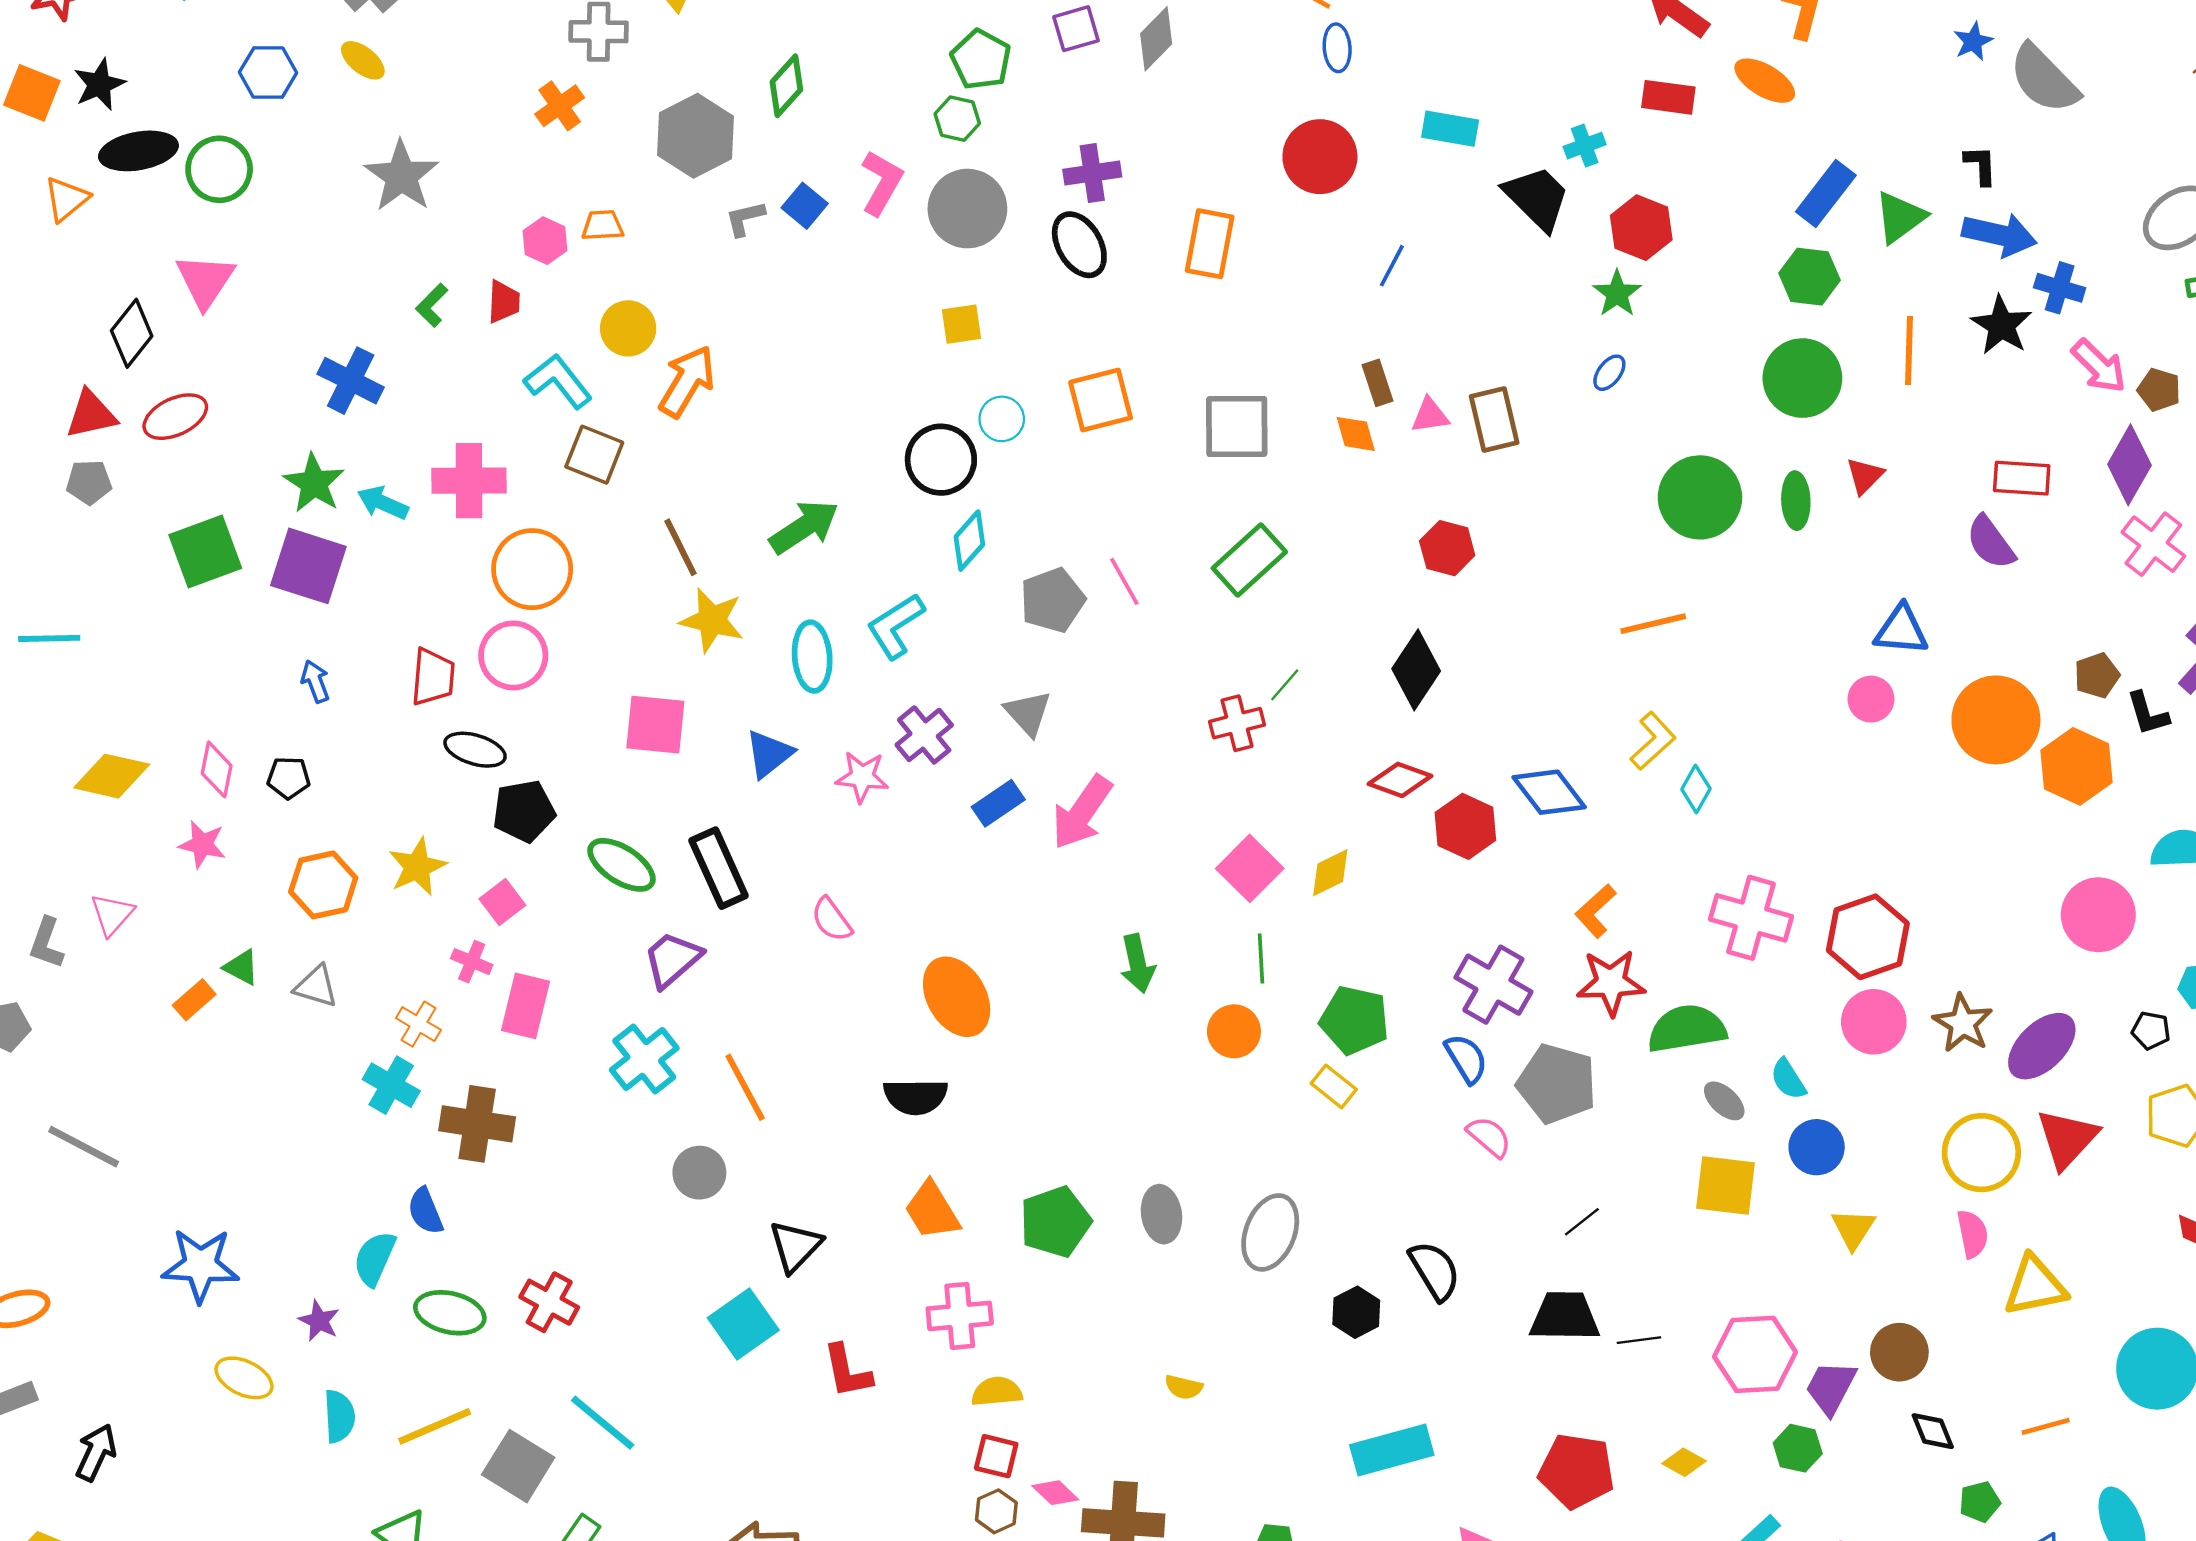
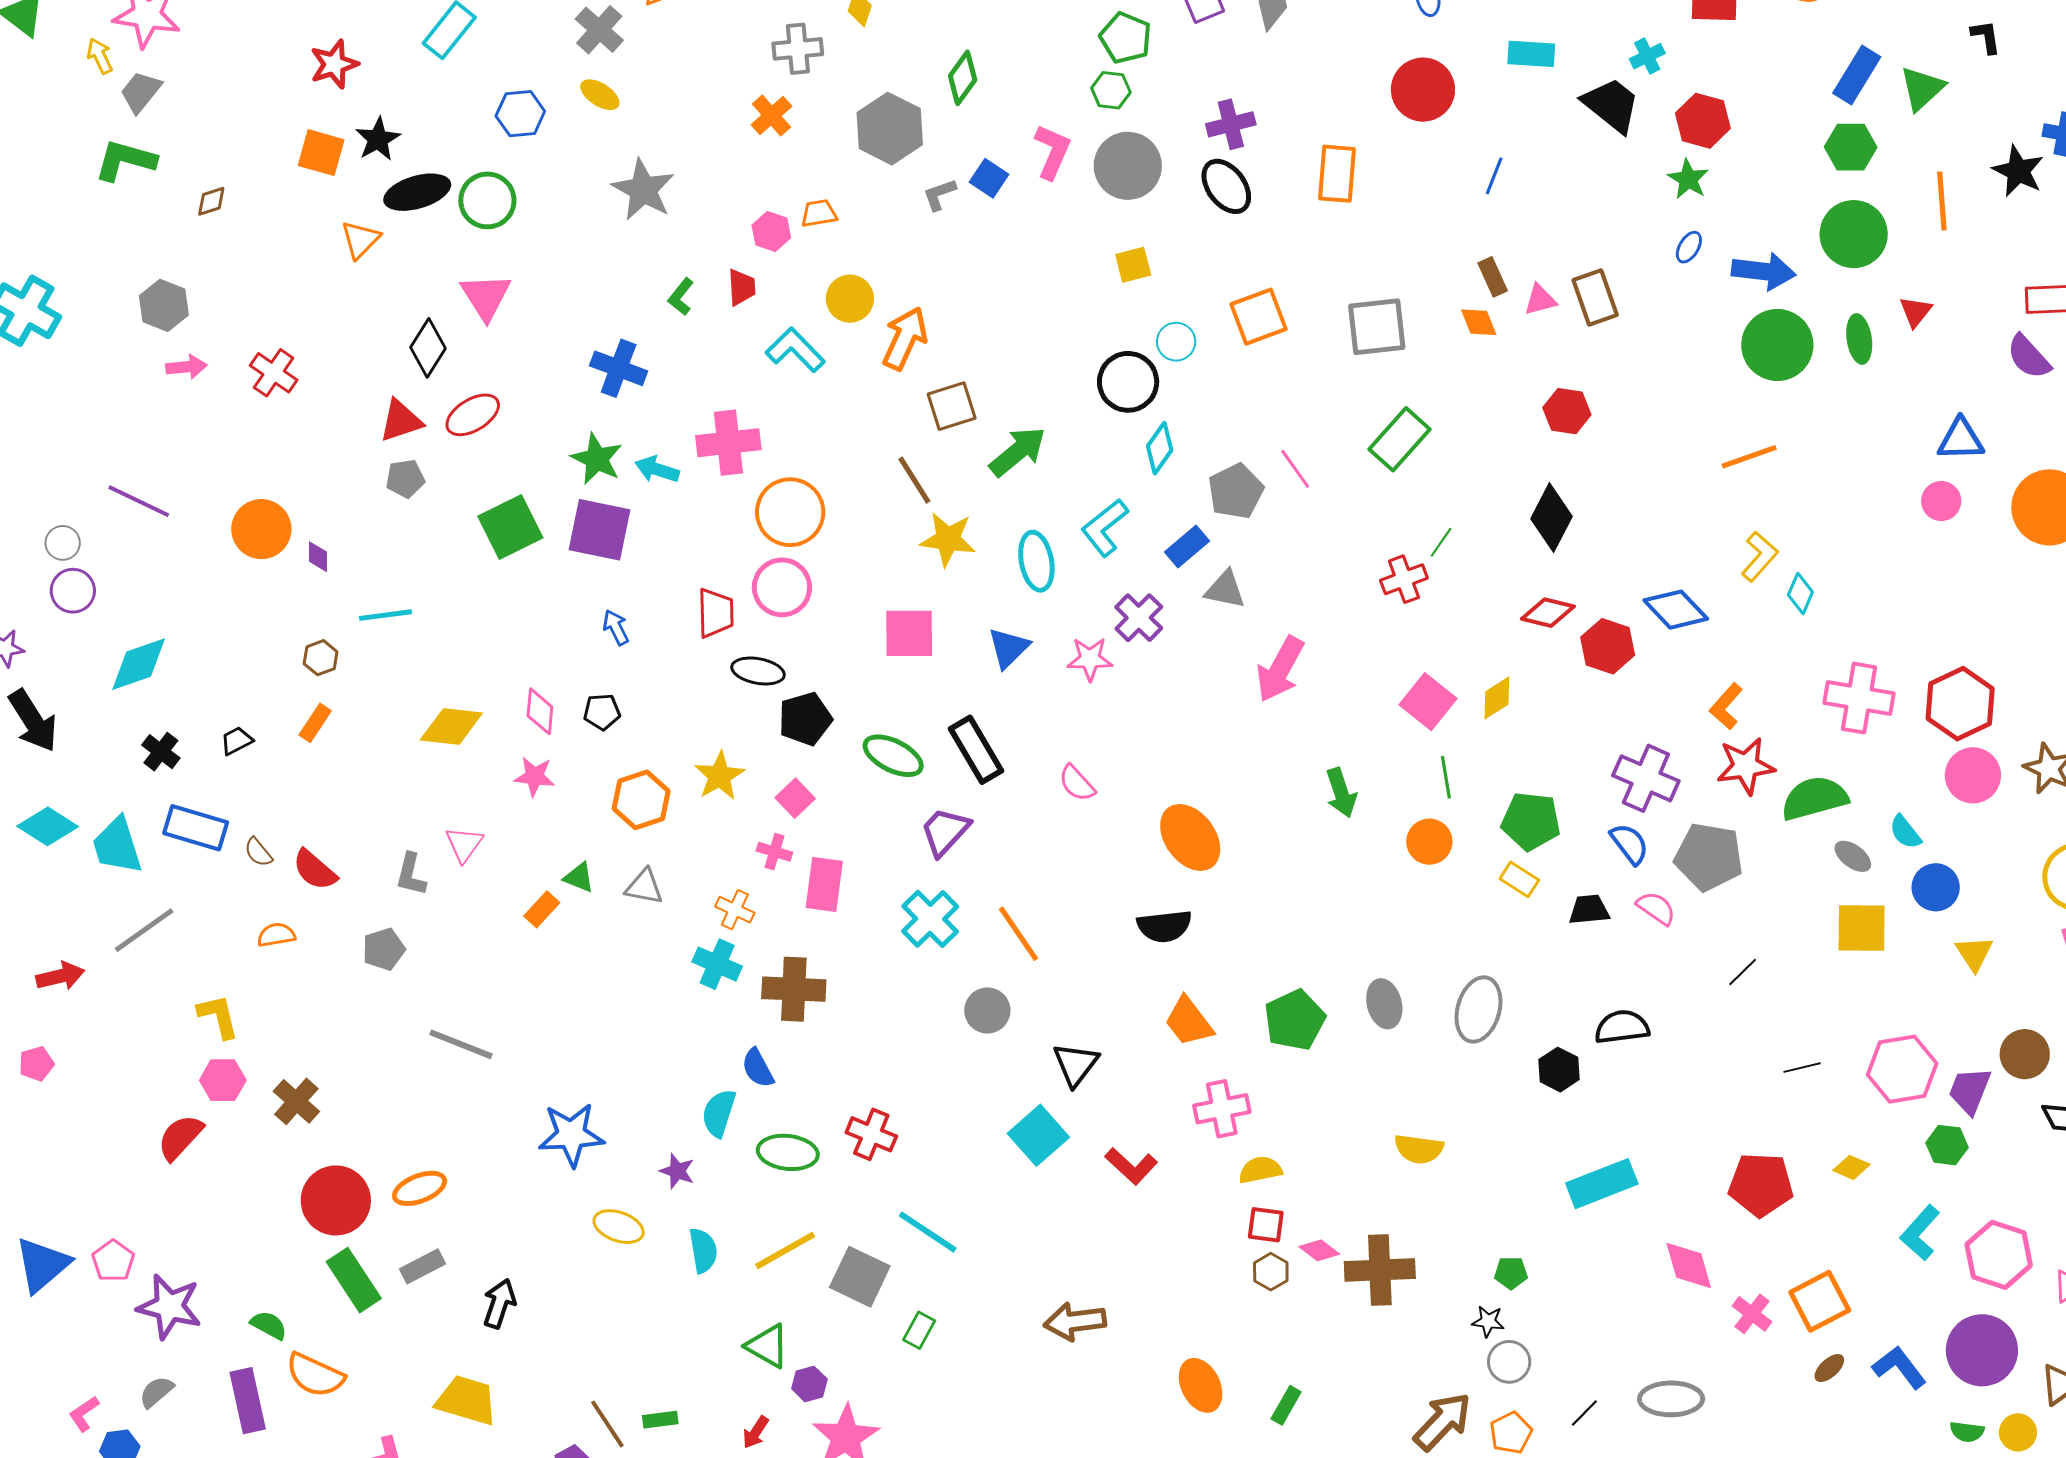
blue arrow: (1999, 235) -> (1764, 271), moved
brown square: (594, 455) -> (952, 406), moved, turned -33
gray triangle: (1028, 713) -> (1225, 590), turned -30
blue rectangle: (998, 803) -> (1187, 546), moved
black semicircle: (1435, 1271) -> (1622, 1027), turned -60
black trapezoid: (1565, 1316) -> (1589, 910), moved, size x0.7
red L-shape: (847, 1371) -> (1131, 1166), turned -30
yellow semicircle: (1184, 1387) -> (1419, 1149), size x1.5

